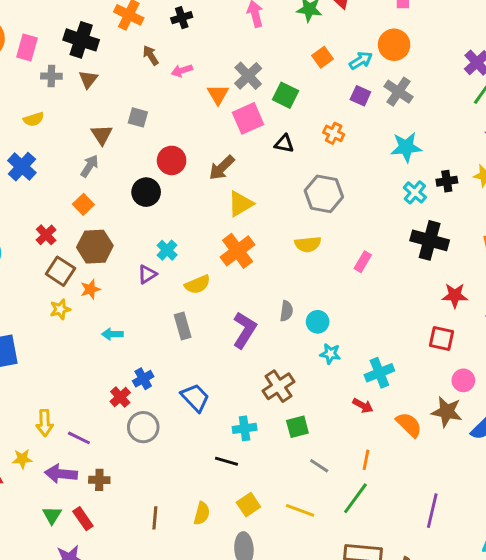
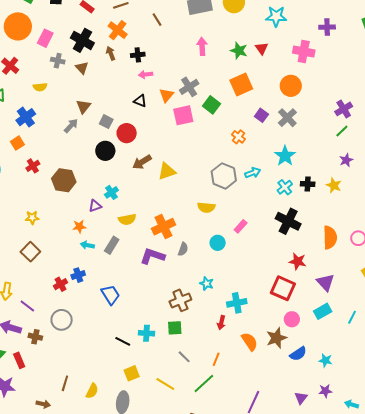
black cross: (182, 18) -> (138, 55), moved
brown arrow: (151, 55) -> (111, 53), moved
orange square: (323, 57) -> (241, 85), size x1.6
cyan arrow: (361, 60) -> (253, 173), moved
brown triangle: (88, 79) -> (82, 68), turned -32
gray square: (138, 117) -> (106, 122), moved
black triangle: (284, 144) -> (140, 101), moved
cyan star: (406, 147) -> (285, 156), turned 30
brown arrow: (222, 168) -> (142, 162), moved
orange square: (83, 204) -> (17, 143), moved
orange cross: (238, 251) -> (164, 227), moved
brown square: (60, 271) -> (30, 252), moved
orange star: (90, 289) -> (79, 227), moved
cyan circle: (318, 322) -> (218, 243), moved
gray rectangle: (183, 326) -> (112, 245), turned 36
purple L-shape: (244, 330) -> (152, 256), turned -115
cyan arrow: (112, 334) -> (87, 245), moved
red square: (441, 338) -> (283, 288), size x1.4
brown cross: (278, 386) -> (180, 300), moved
red arrow: (363, 406) -> (221, 323), turned 64
brown star: (447, 412) -> (277, 338), turned 30
gray circle: (143, 427) -> (62, 320), moved
cyan cross: (245, 428) -> (146, 333), moved
yellow semicircle: (202, 513) -> (92, 391), moved
brown line: (155, 518) -> (65, 383), moved

